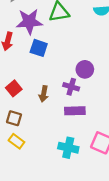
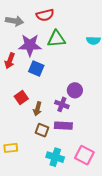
red square: (14, 88) -> (21, 98), moved
brown square: (14, 118) -> (42, 130), moved
yellow rectangle: (16, 141) -> (11, 148), turned -48

